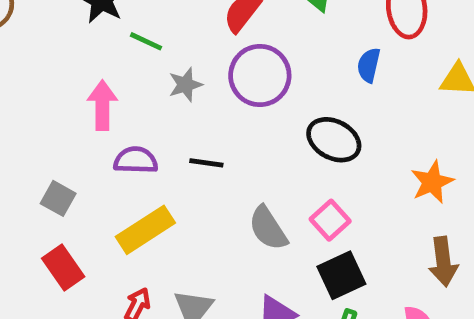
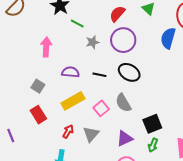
blue semicircle: (369, 65) -> (168, 38), size x1.5
pink arrow: (102, 105) -> (46, 47), moved
black ellipse: (334, 140) -> (129, 72), moved
pink square: (330, 220) -> (101, 108), moved

